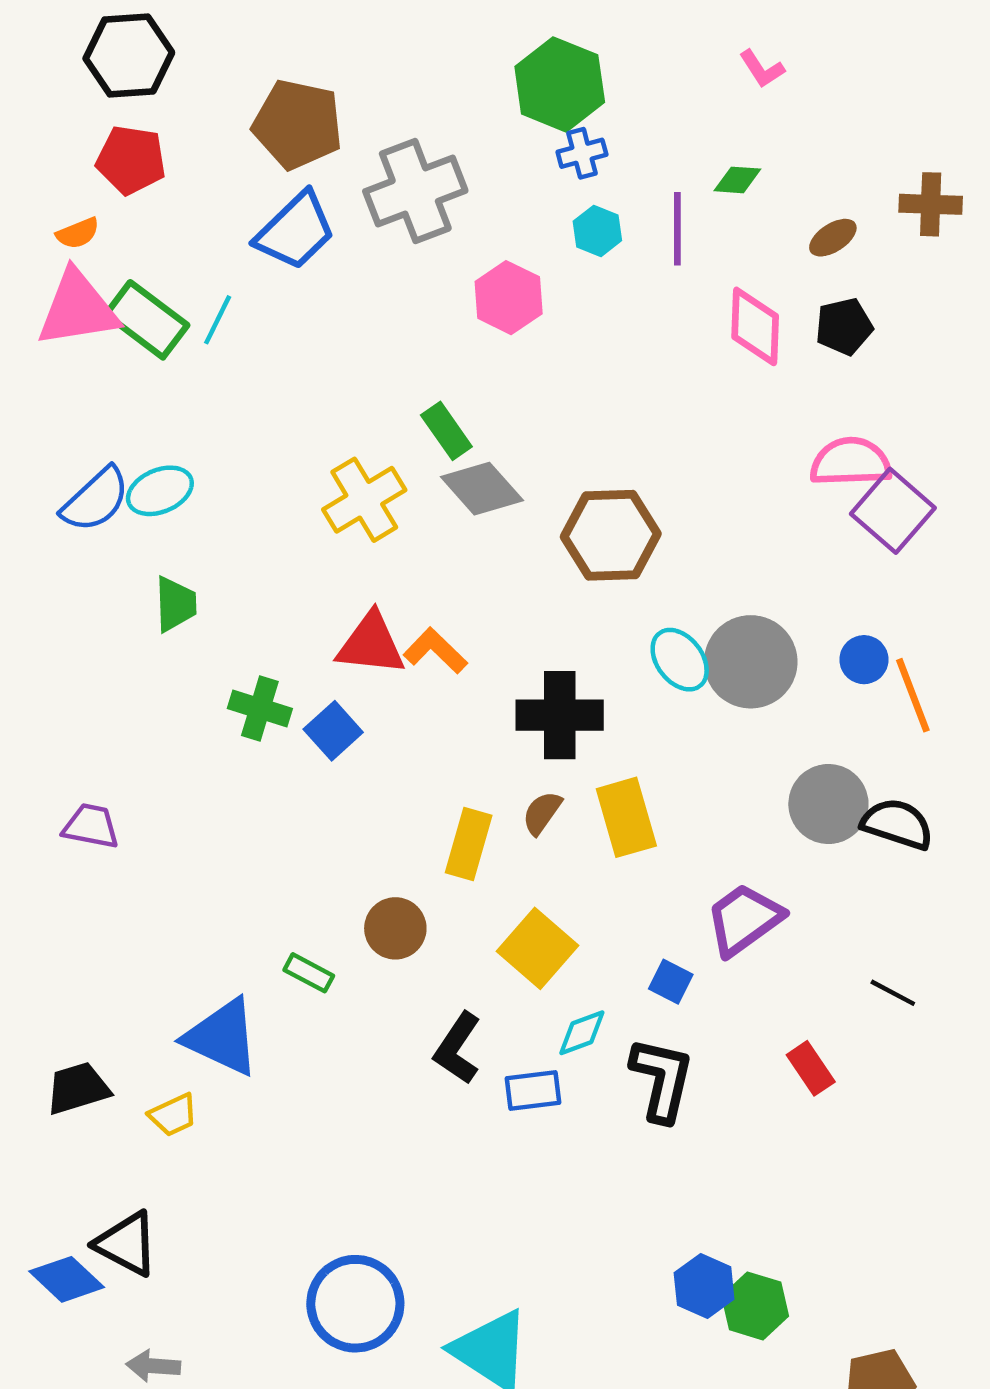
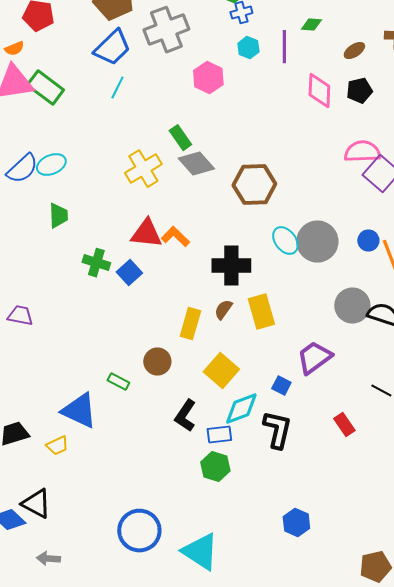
cyan line: (218, 320) -> (117, 88), moved
cyan diamond: (582, 1033) -> (241, 409), size x1.5
green hexagon: (755, 1306) -> (215, 467), moved

